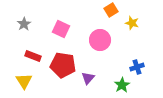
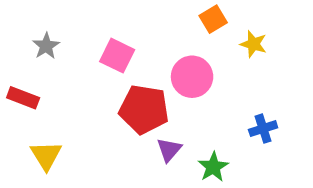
red rectangle: (33, 56) -> (23, 98), moved
red pentagon: (63, 65) -> (144, 109), moved
green star: (122, 85) -> (213, 167), moved

